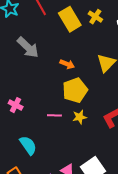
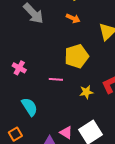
orange arrow: (67, 64) -> (73, 18), moved
yellow star: (80, 117) -> (86, 92), moved

